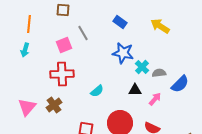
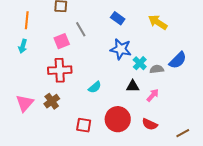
blue semicircle: (180, 84) -> (178, 60), moved

